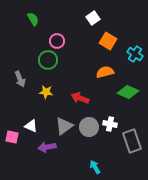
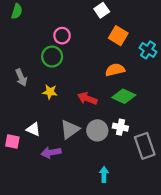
green semicircle: (33, 19) -> (17, 11), moved, turned 48
green diamond: (128, 92) -> (124, 96), moved
cyan arrow: (95, 167) -> (104, 175), turned 32

